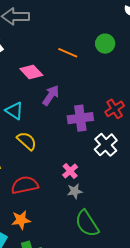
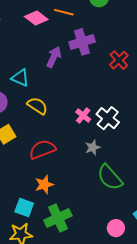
pink diamond: (31, 72) -> (36, 18), moved
purple cross: (80, 118) -> (82, 42), moved
white cross: (106, 145) -> (108, 118), moved
pink cross: (70, 171) -> (83, 116), moved

